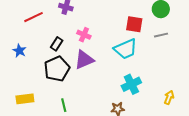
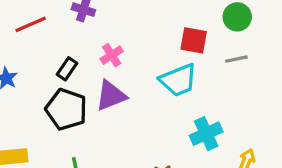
pink cross: (84, 35) -> (112, 55), turned 32
black pentagon: (57, 69) -> (66, 109), turned -30
cyan cross: (131, 84) -> (206, 134), moved

